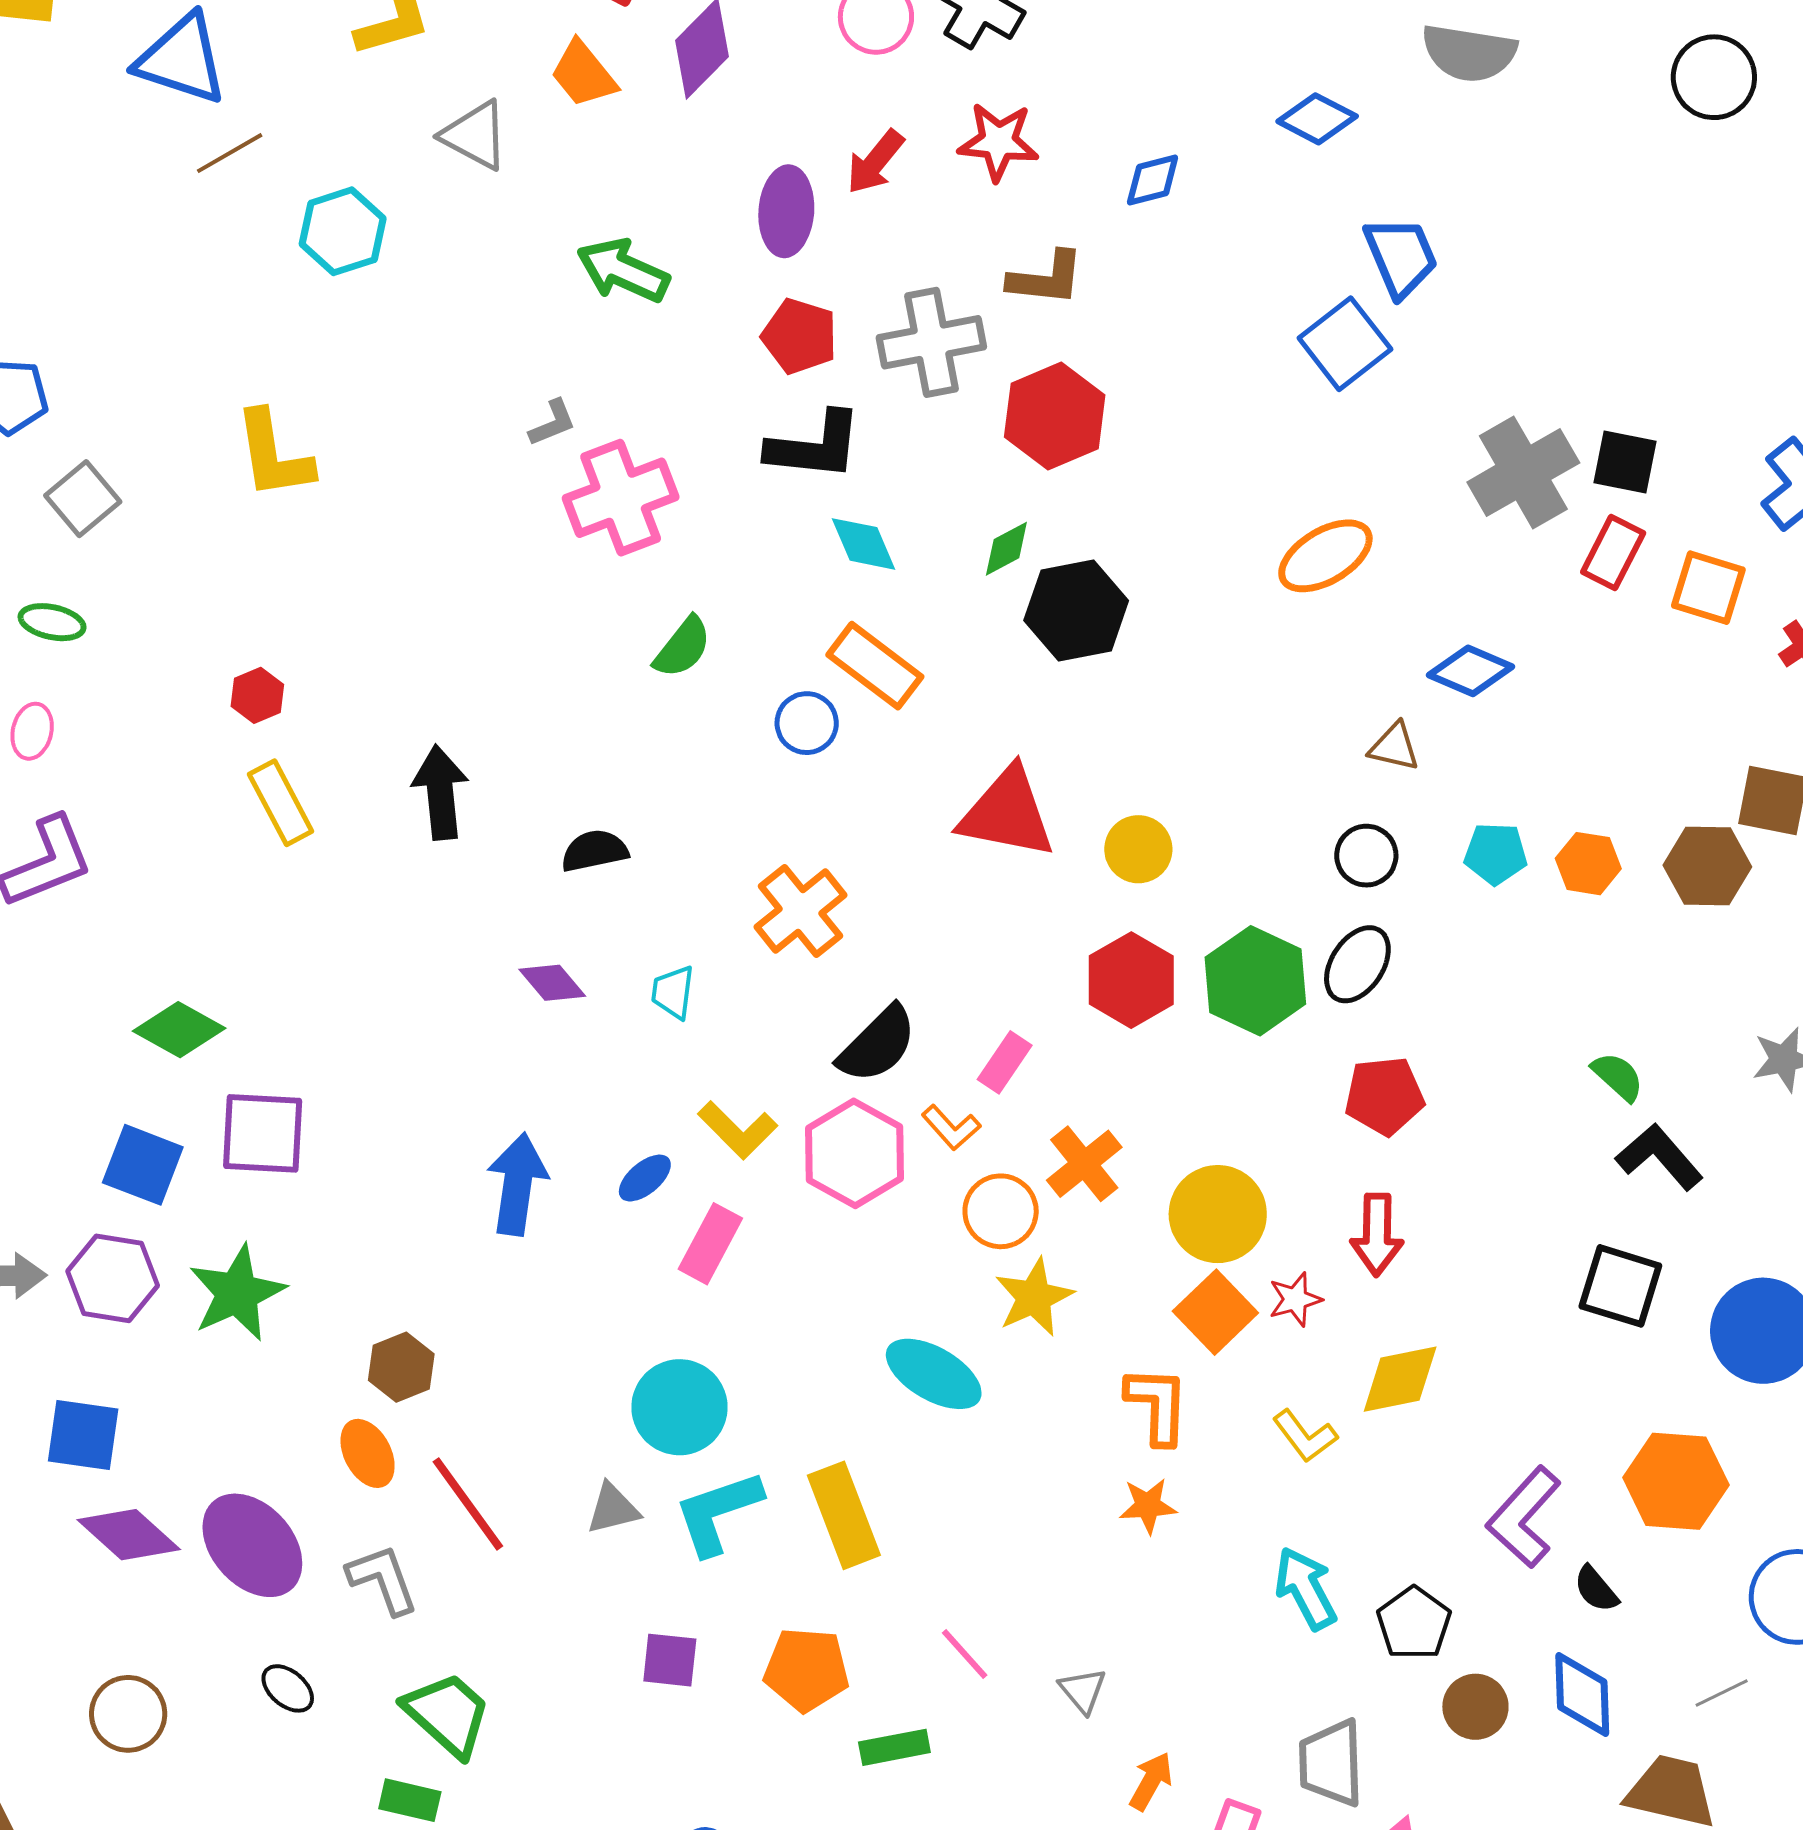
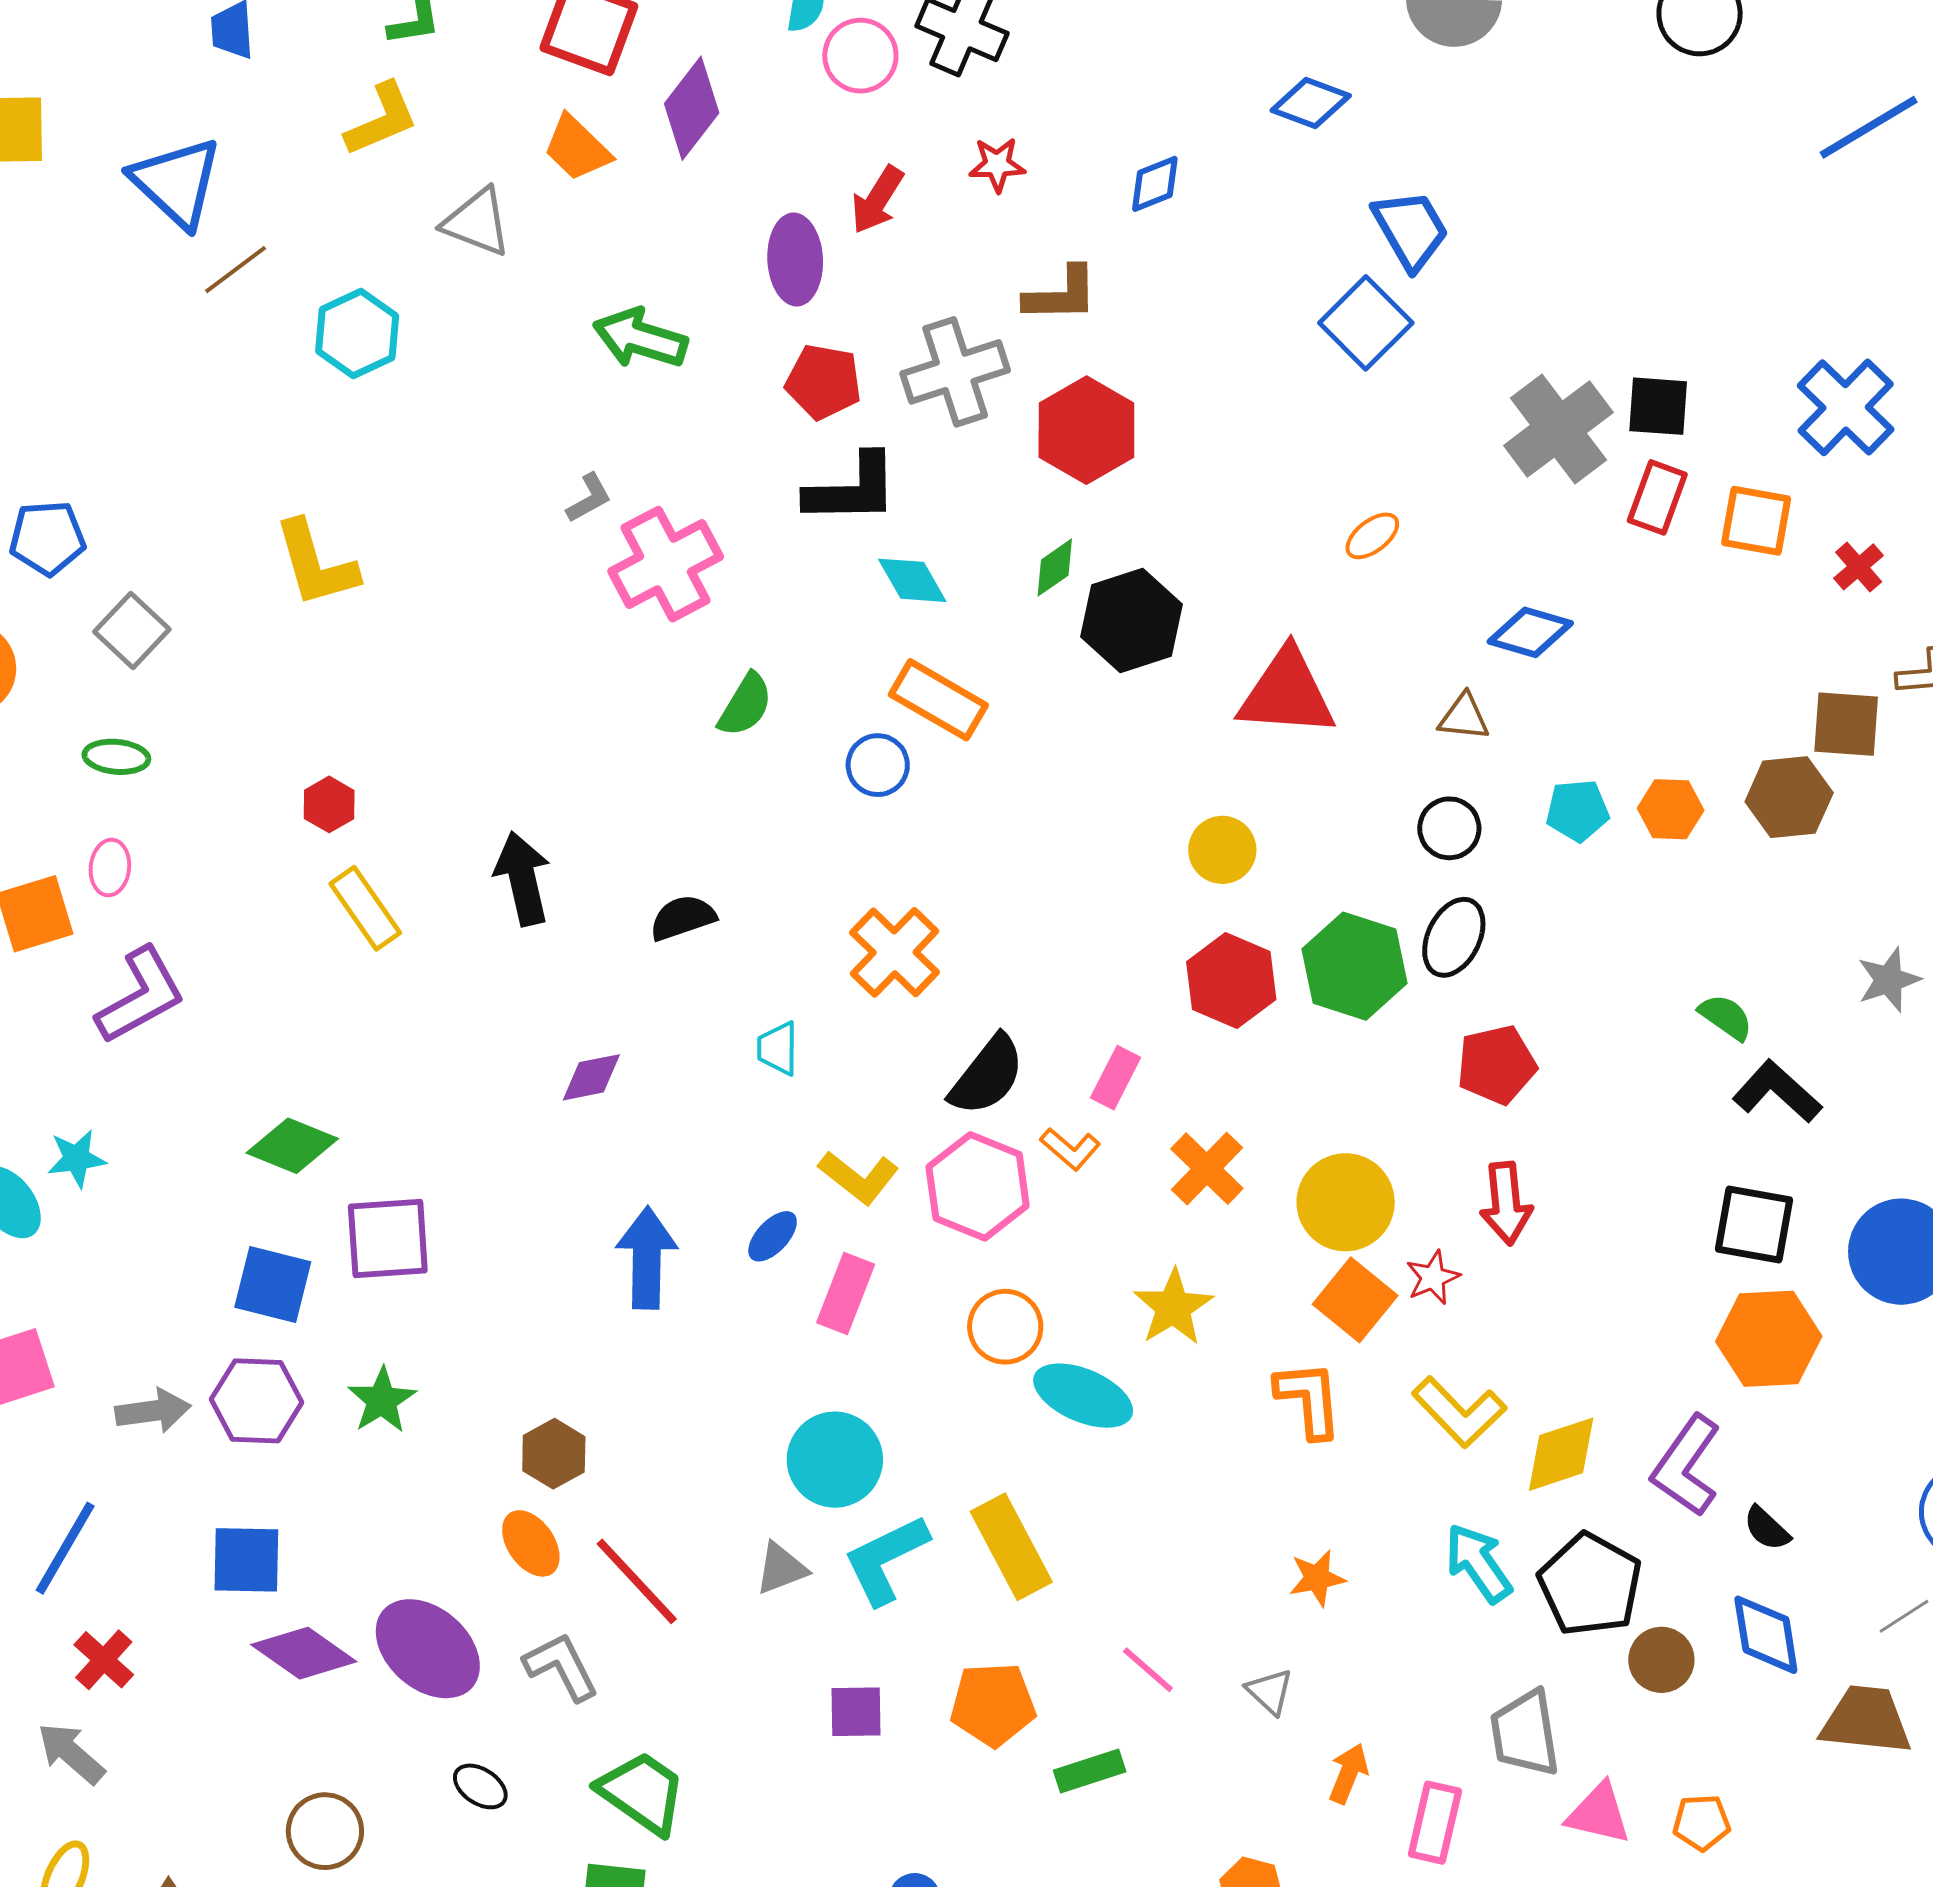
blue triangle: (182, 59) -> (176, 182), turned 32
red star: (998, 142) -> (997, 165), size x0.7
orange ellipse: (1325, 556) -> (1372, 536), size x0.6
red triangle: (1007, 813) -> (1287, 693), moved
purple diamond: (552, 983) -> (591, 1077), moved, turned -54
orange circle: (1001, 1211) -> (1005, 1327), moved
green star: (237, 1293) -> (382, 1400), size x0.7
yellow diamond: (1400, 1379) -> (1561, 1454), moved
yellow L-shape: (1305, 1436) -> (1459, 1412), size x1.4
orange hexagon: (1676, 1481) -> (1769, 1339), moved
orange star: (1148, 1506) -> (1317, 1578), moved
black pentagon: (1414, 1623) -> (1590, 1585), size x1.4

